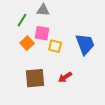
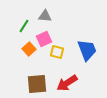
pink square: (42, 33) -> (44, 39), turned -35
red arrow: (65, 77) -> (67, 83), size x1.5

